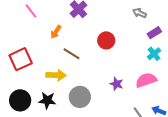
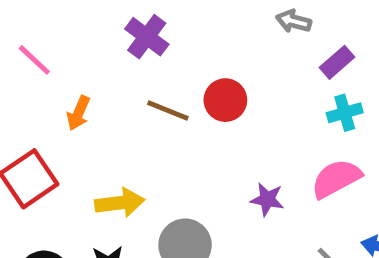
orange arrow: (56, 32) -> (78, 113), moved
brown line: (72, 54) -> (168, 111), moved
cyan cross: (154, 54) -> (345, 113), turned 32

